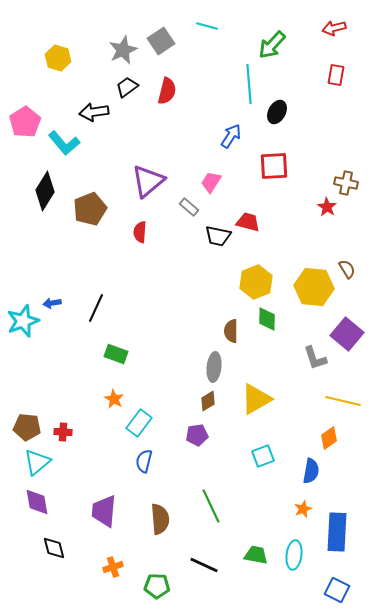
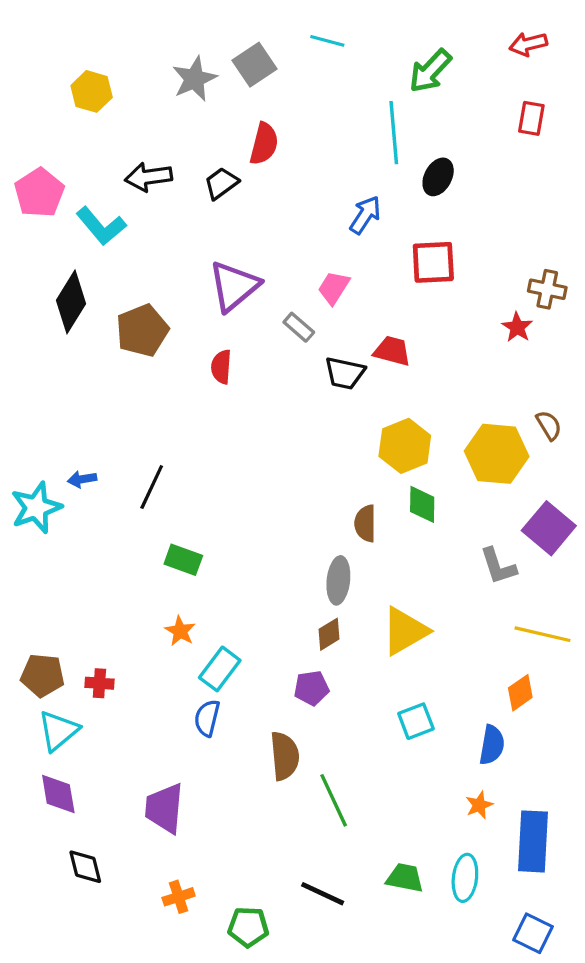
black trapezoid: (127, 87) -> (221, 183), moved
blue semicircle: (144, 461) -> (207, 718), moved
brown semicircle: (160, 519) -> (285, 756), moved

